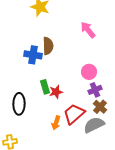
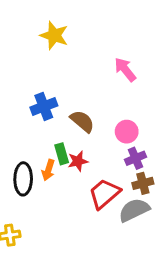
brown semicircle: (48, 46) -> (82, 121), moved, turned -48
blue cross: (33, 55) -> (44, 106), turned -30
brown cross: (100, 107) -> (143, 183), turned 32
orange arrow: (56, 123) -> (48, 170), moved

